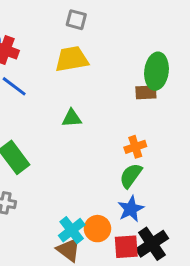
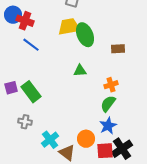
green ellipse: (156, 71) -> (85, 35), moved, turned -30
green triangle: (72, 118) -> (80, 71), moved
cyan cross: (72, 230) -> (50, 140), moved

